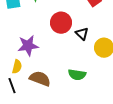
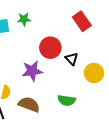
purple star: (28, 46) -> (32, 71), moved

